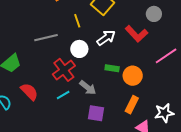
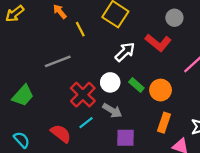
yellow line: (77, 21) -> (80, 29), moved
white circle: (79, 49) -> (110, 82), moved
green rectangle: (112, 68) -> (136, 85), turned 40
red semicircle: (29, 92) -> (61, 134), moved

